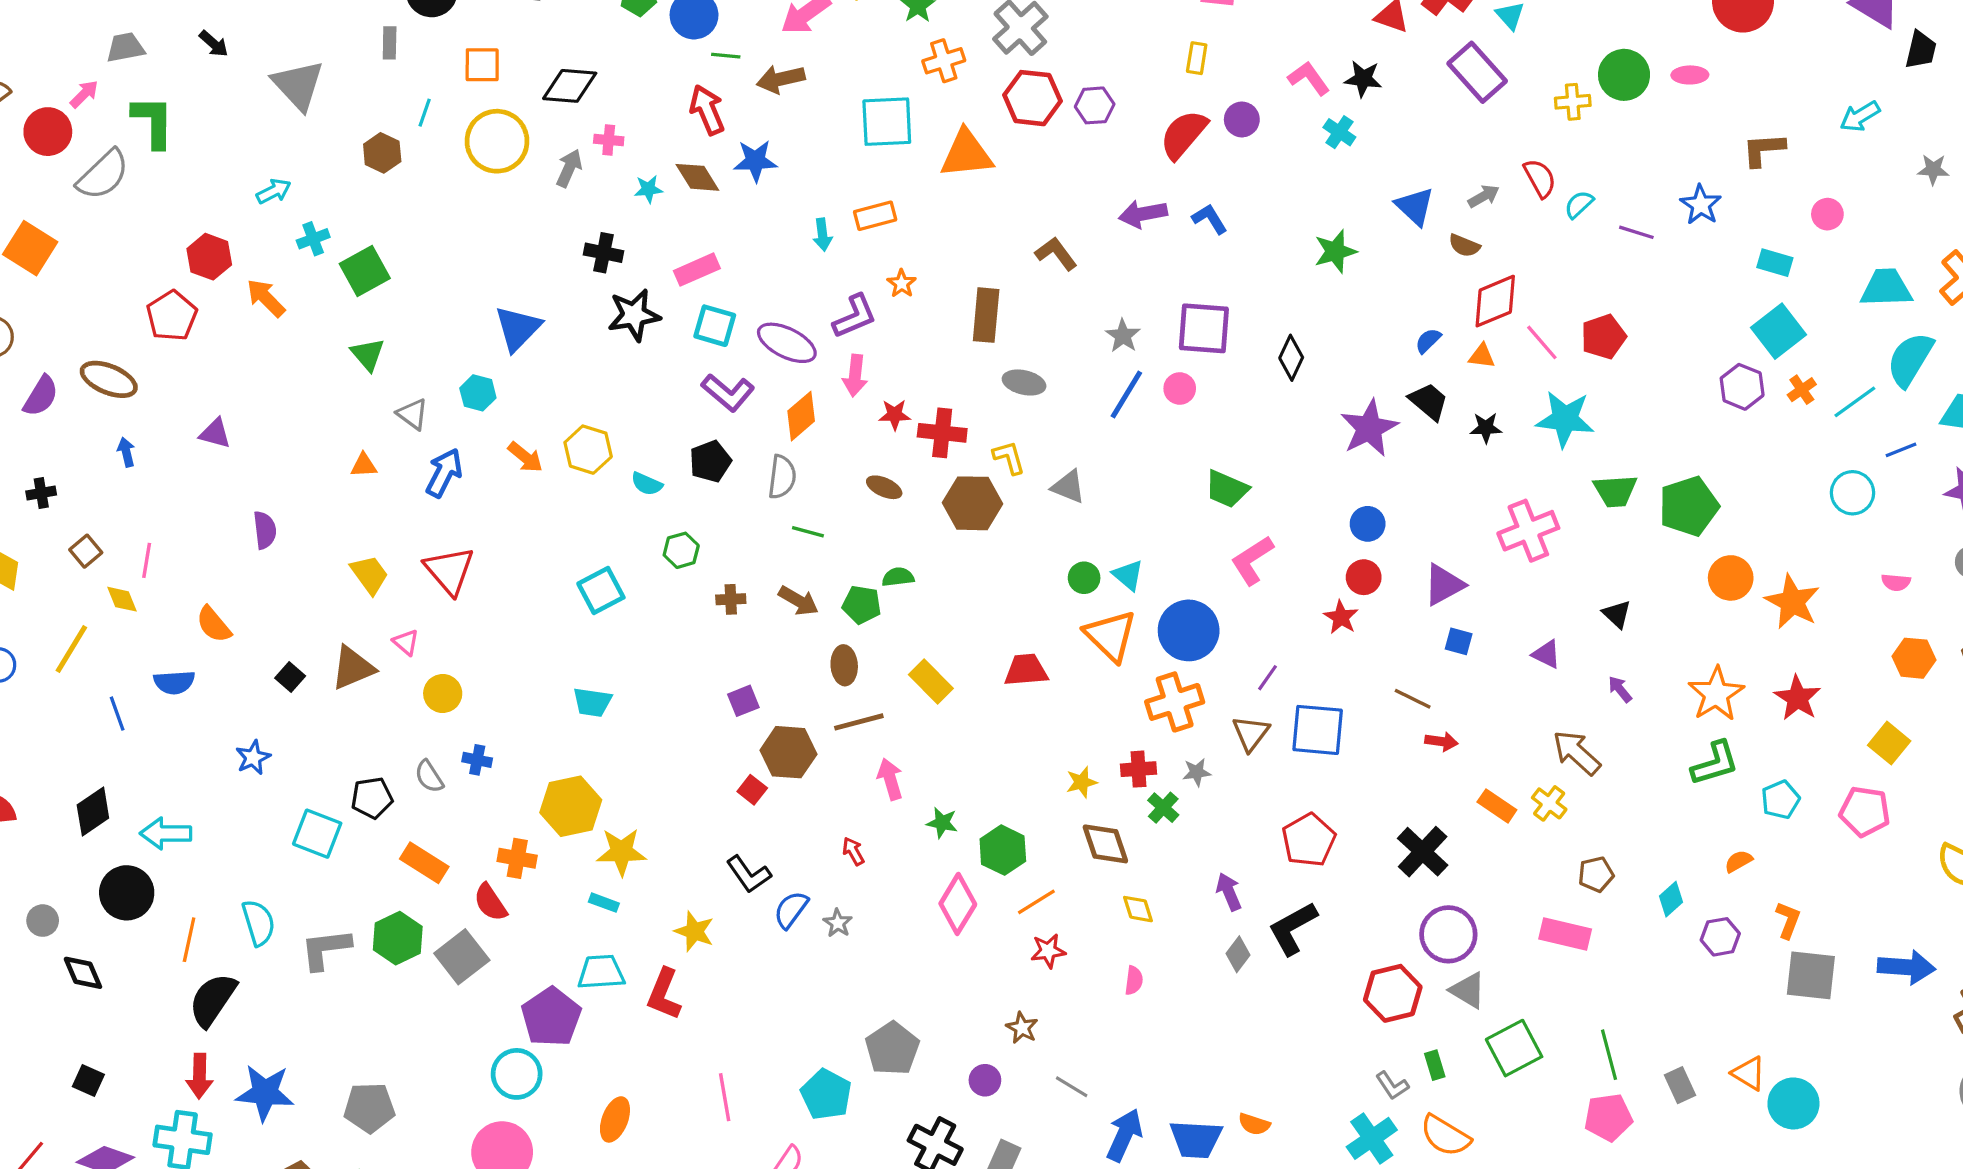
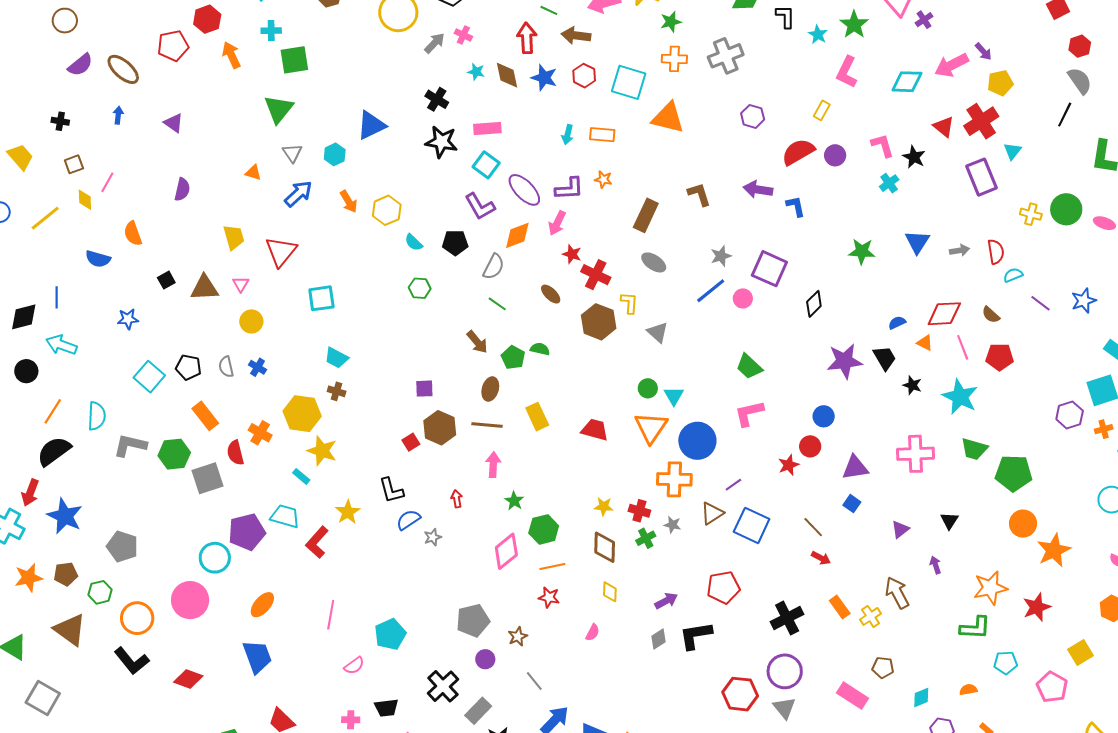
red hexagon: (1032, 98) -> (584, 76), moved, size x0.7
brown semicircle: (1464, 246) -> (991, 315), moved
orange star: (902, 284) -> (603, 179), turned 30
green triangle: (368, 354) -> (279, 109), size x1.4
cyan square: (601, 590) -> (321, 298), moved
brown cross: (731, 599) -> (337, 391), moved
purple triangle: (1546, 654) -> (900, 529), turned 36
blue line: (117, 714) -> (57, 297), moved
purple arrow: (1229, 892) -> (666, 601), turned 65
black circle: (127, 893) -> (26, 371), size x0.7
gray pentagon: (892, 1049) -> (473, 620), moved

